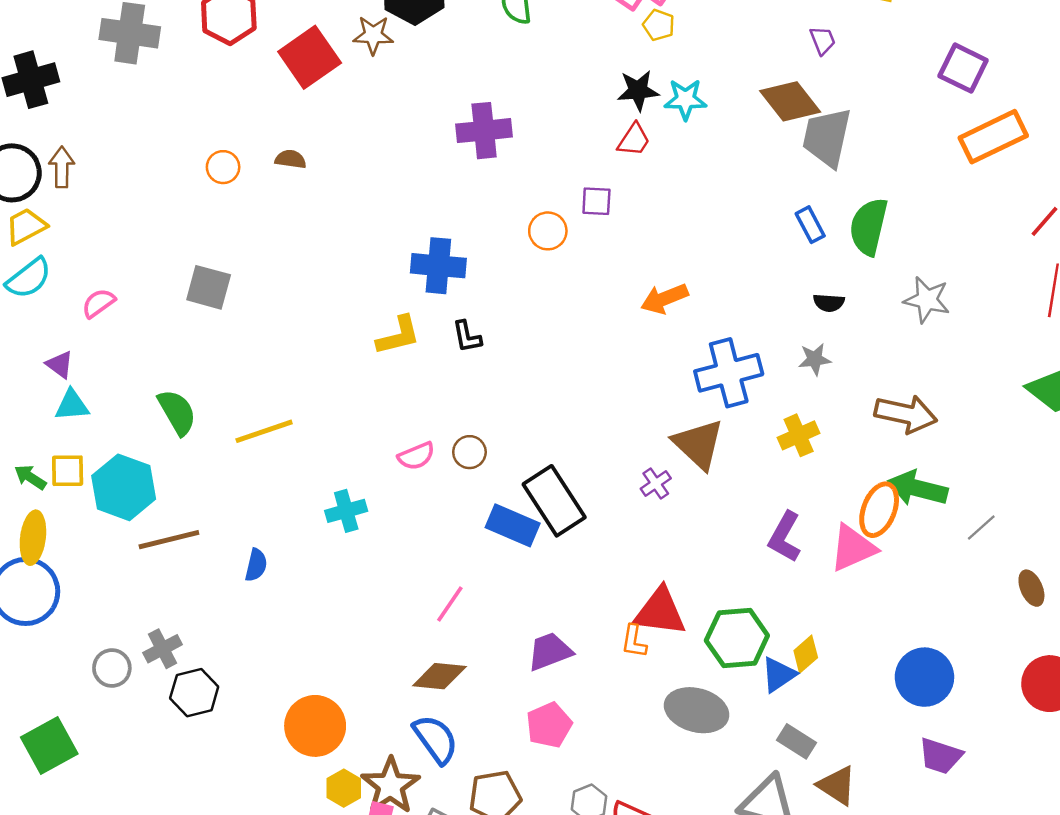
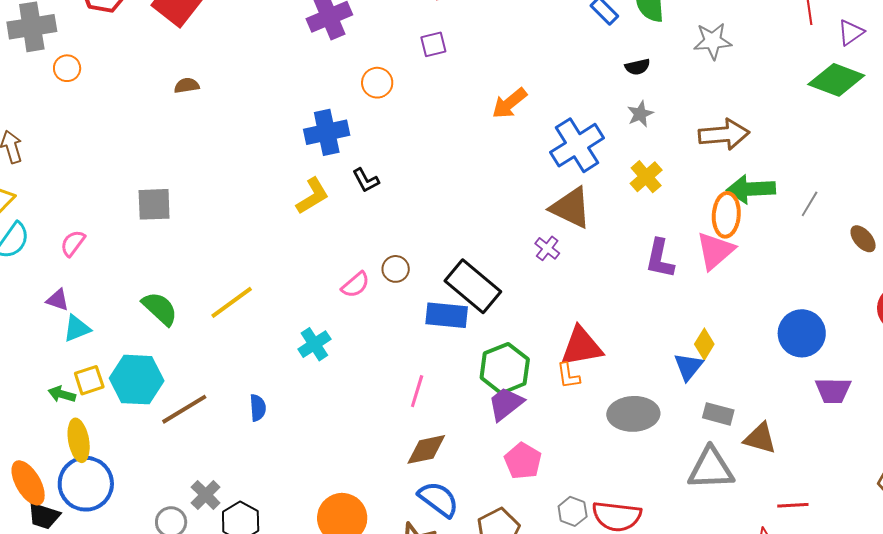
orange circle: (223, 167) -> (67, 68), moved
orange circle: (548, 231) -> (377, 83), moved
green hexagon: (737, 638) -> (505, 369), moved

